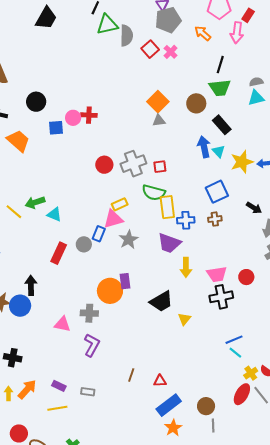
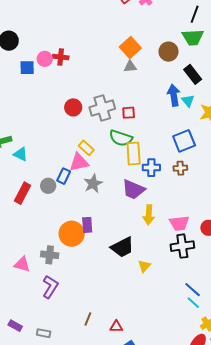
yellow rectangle: (120, 204) -> (86, 148), turned 63
blue line: (234, 340) -> (193, 290), turned 60

